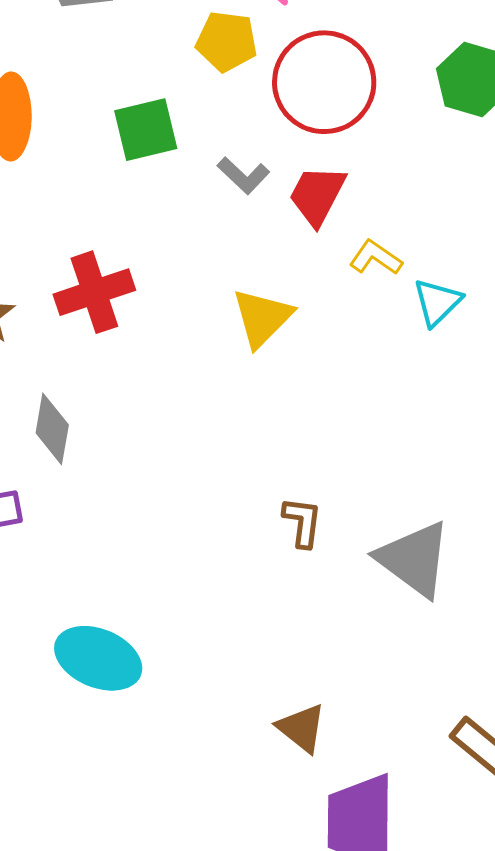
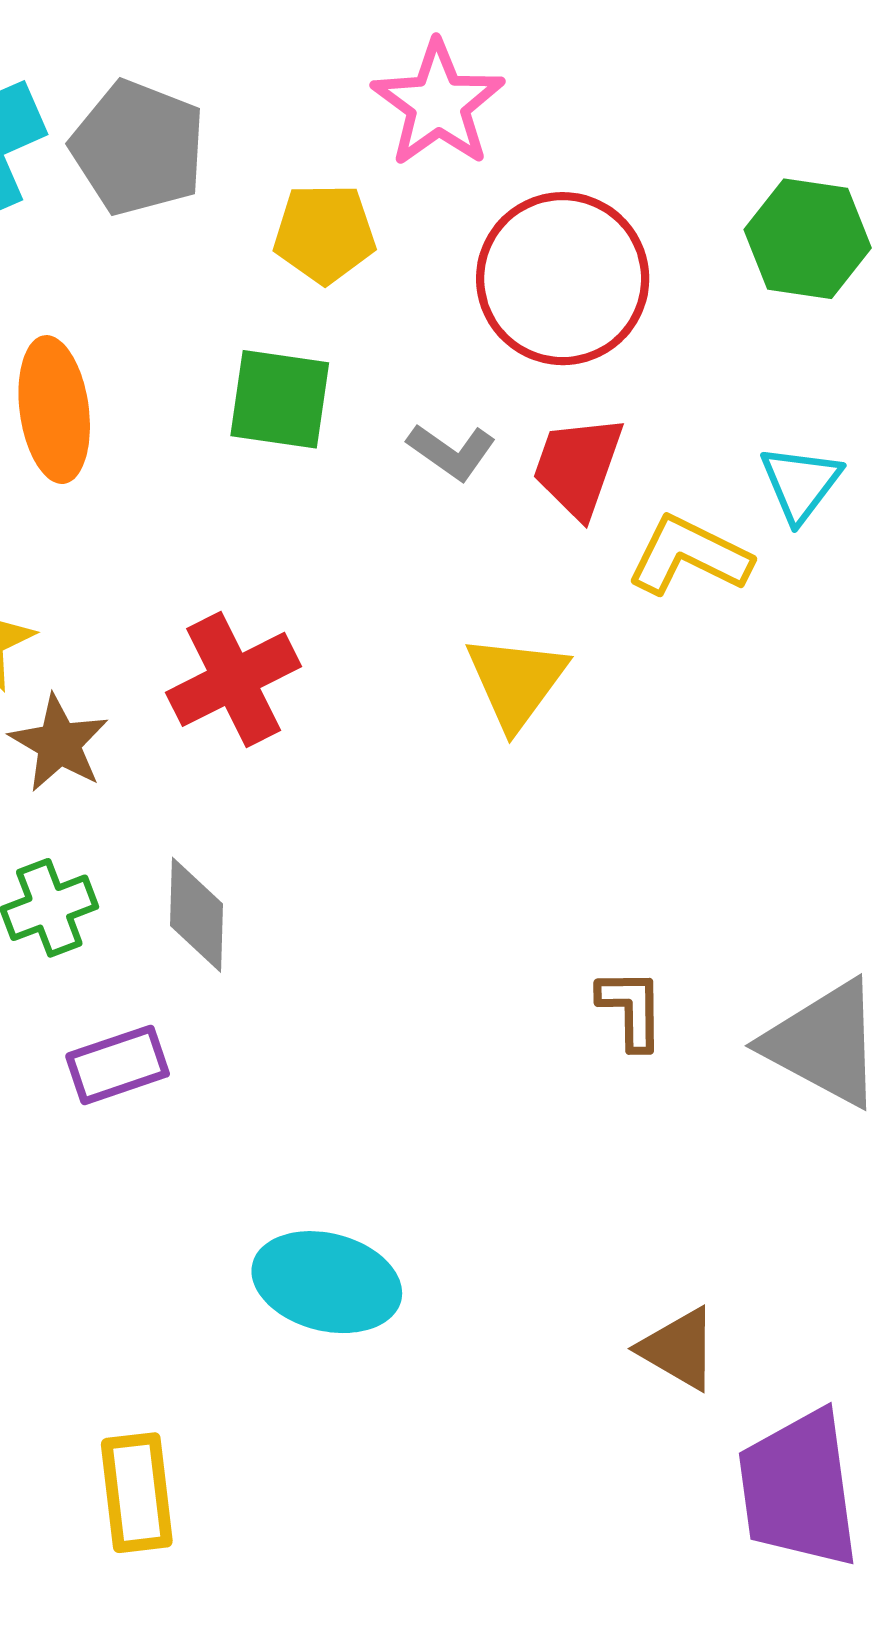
yellow pentagon: (227, 41) -> (325, 233), moved
green square: (146, 130) -> (280, 399), turned 30
yellow L-shape: (376, 258) -> (689, 556), size x1.4
cyan triangle: (437, 302) -> (800, 483), moved

